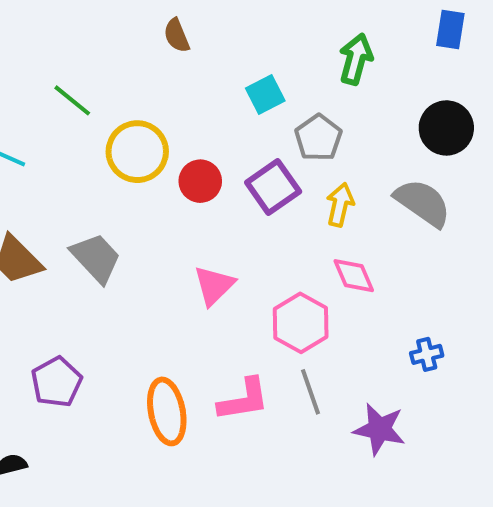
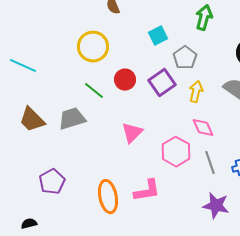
green line: (72, 100) -> (94, 91), moved
yellow circle: (137, 152) -> (93, 47), moved
gray trapezoid: (96, 258) -> (72, 119), turned -64
gray line: (311, 392) -> (210, 163), moved

